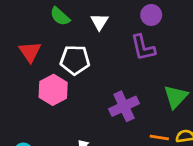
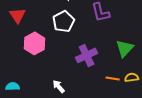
white pentagon: (75, 60) -> (64, 21), moved, turned -30

